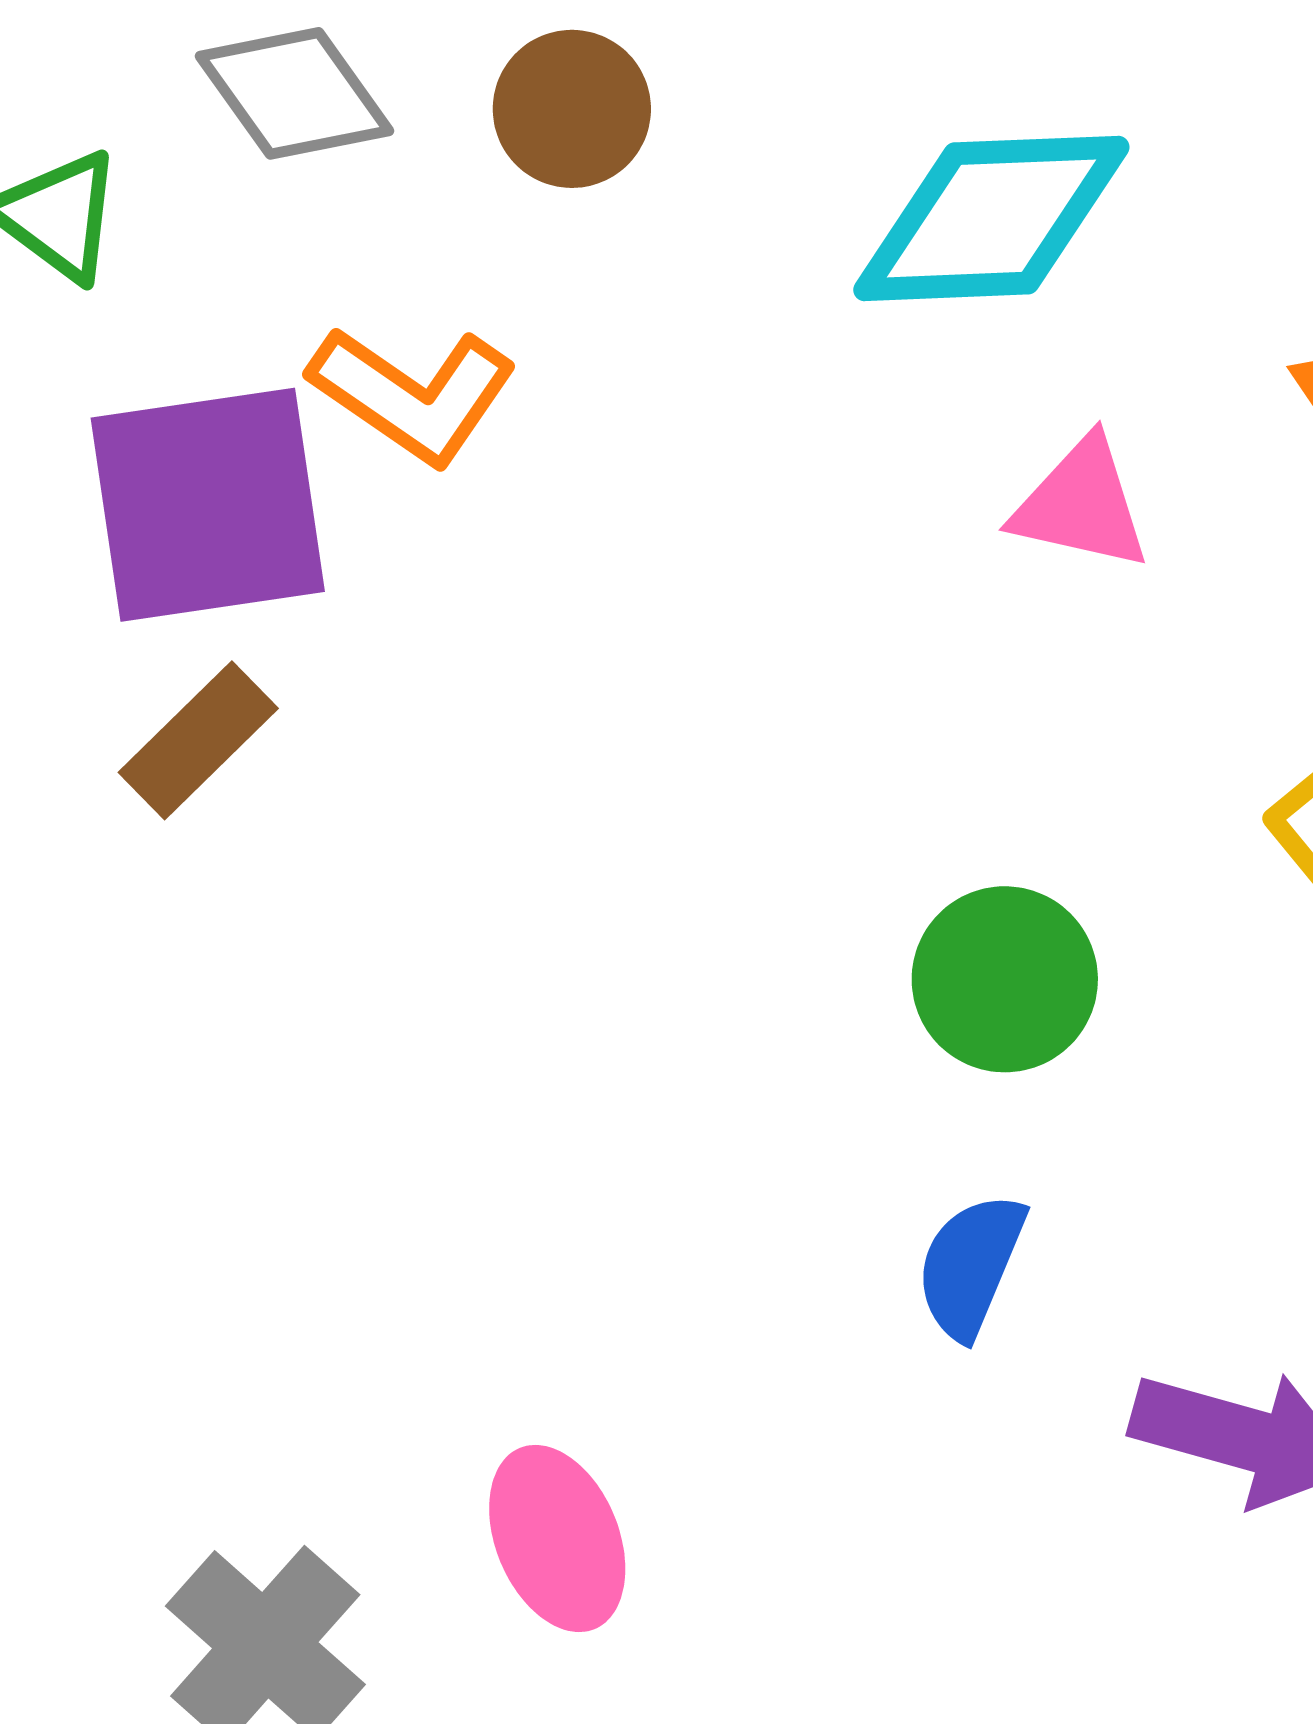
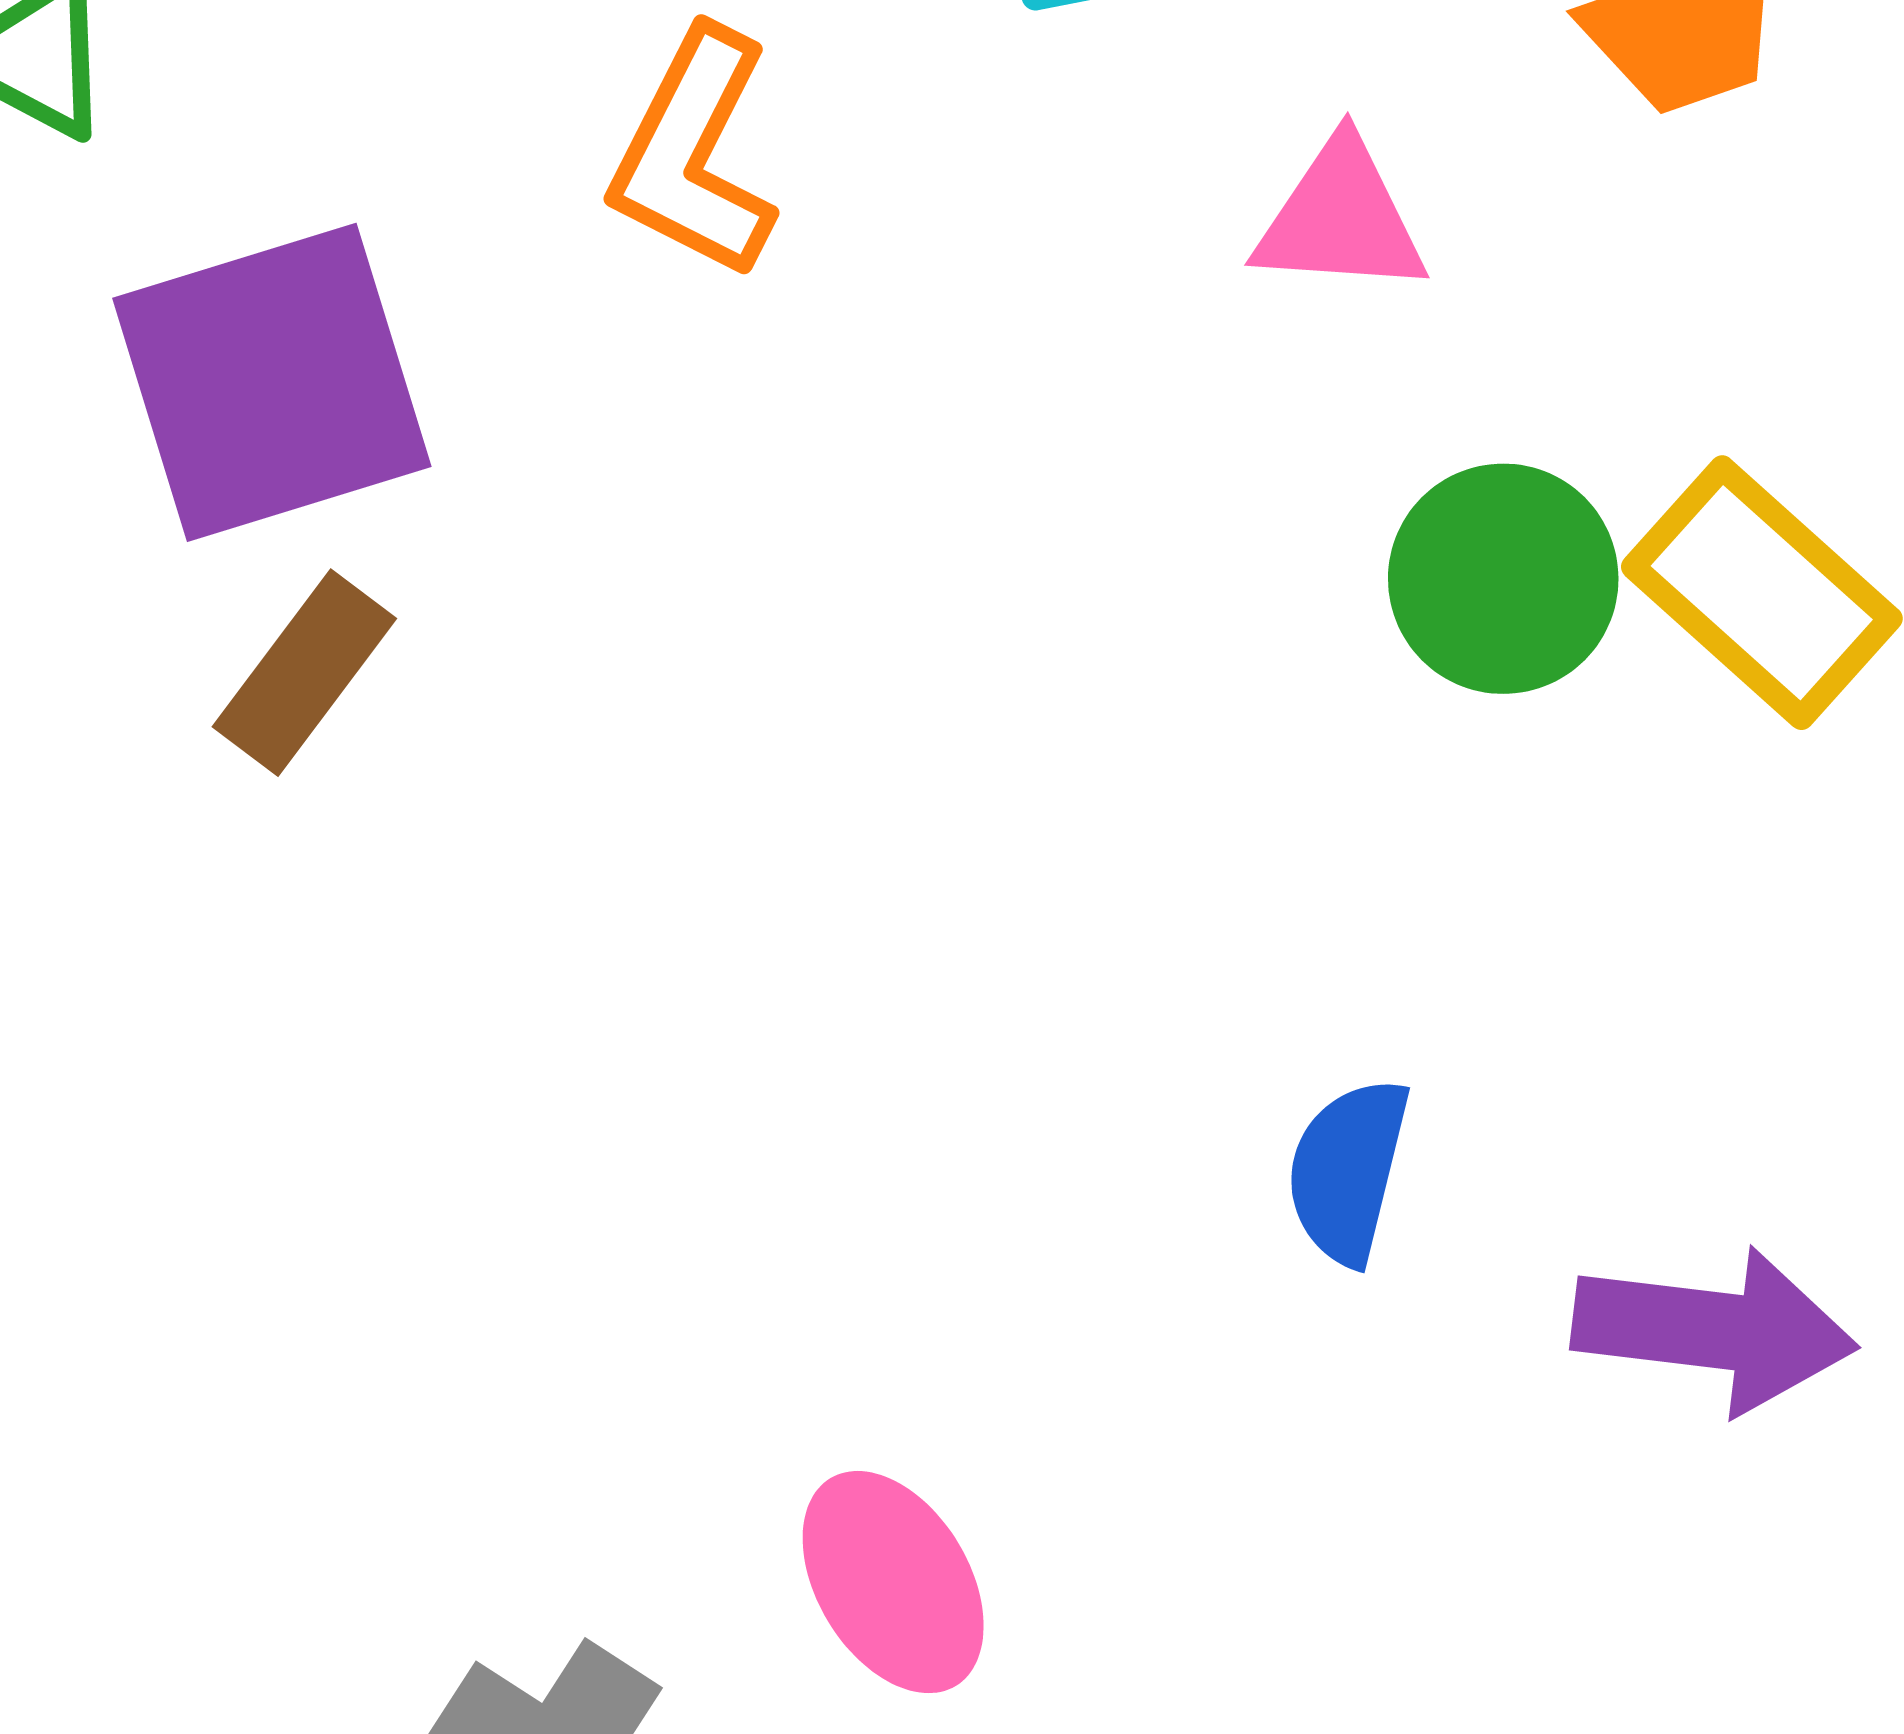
orange L-shape: (413, 394) -> (694, 154), moved, turned 91
green circle: (1005, 979) -> (1503, 579), moved

